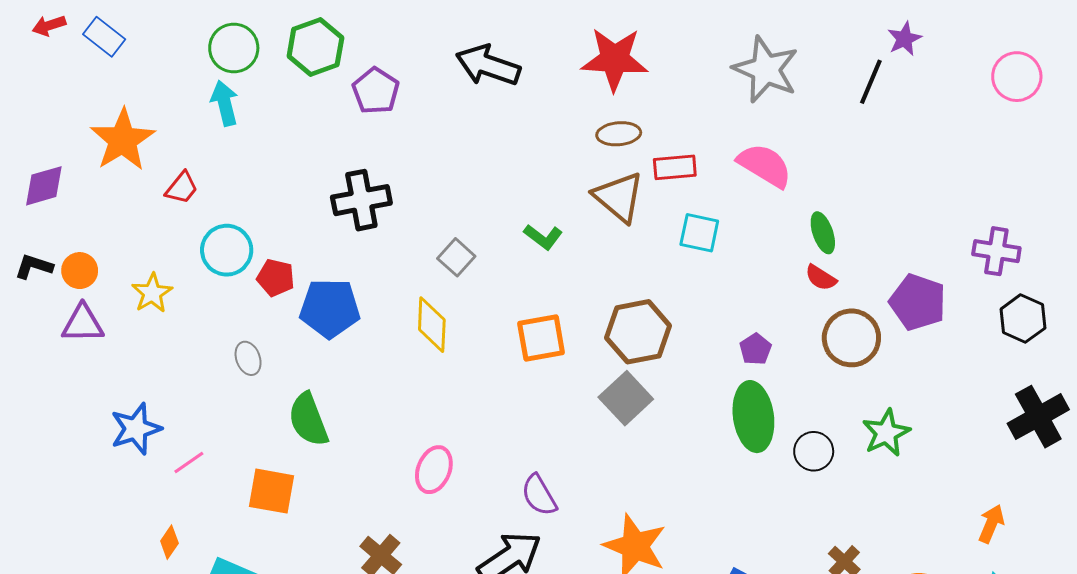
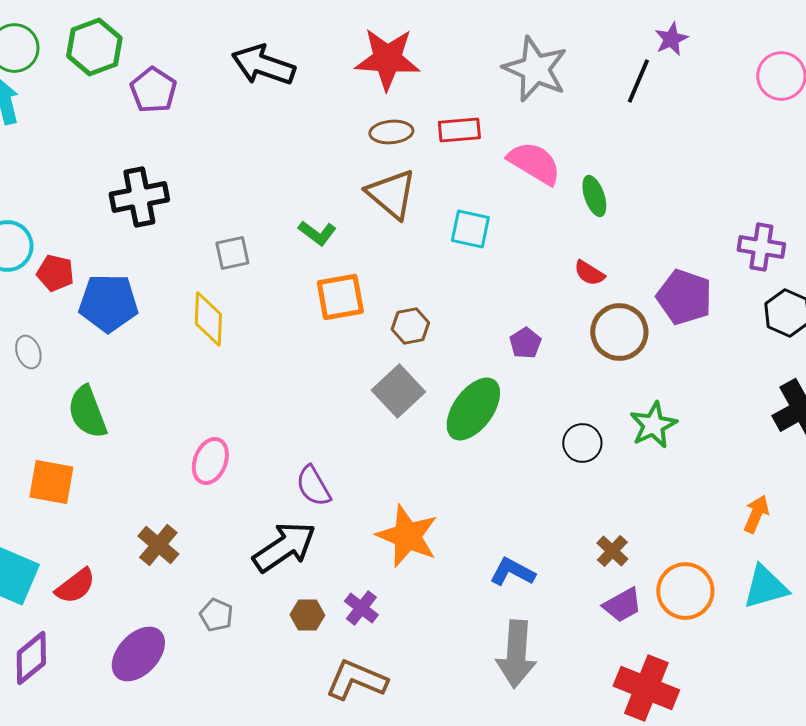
red rectangle: (675, 167) -> (459, 130), moved
green ellipse: (823, 233) -> (594, 196), moved
gray square: (456, 257) -> (232, 253), turned 36
brown hexagon: (638, 332) -> (410, 326), size x0.6
orange square: (541, 338) -> (340, 297), moved
green ellipse: (753, 417) -> (473, 409), moved, turned 44

